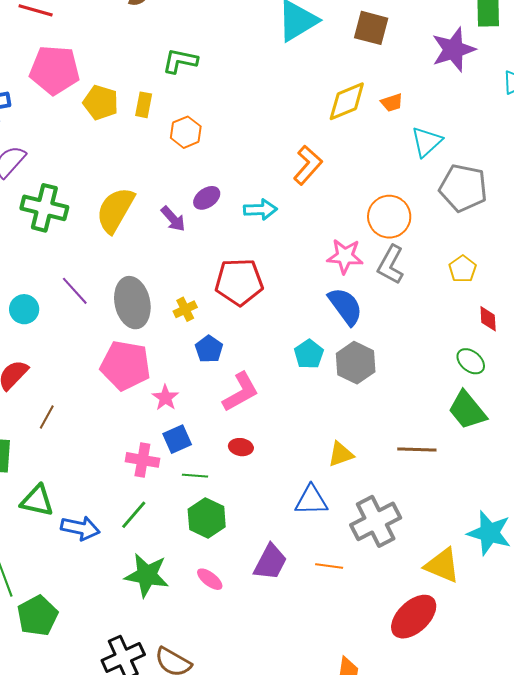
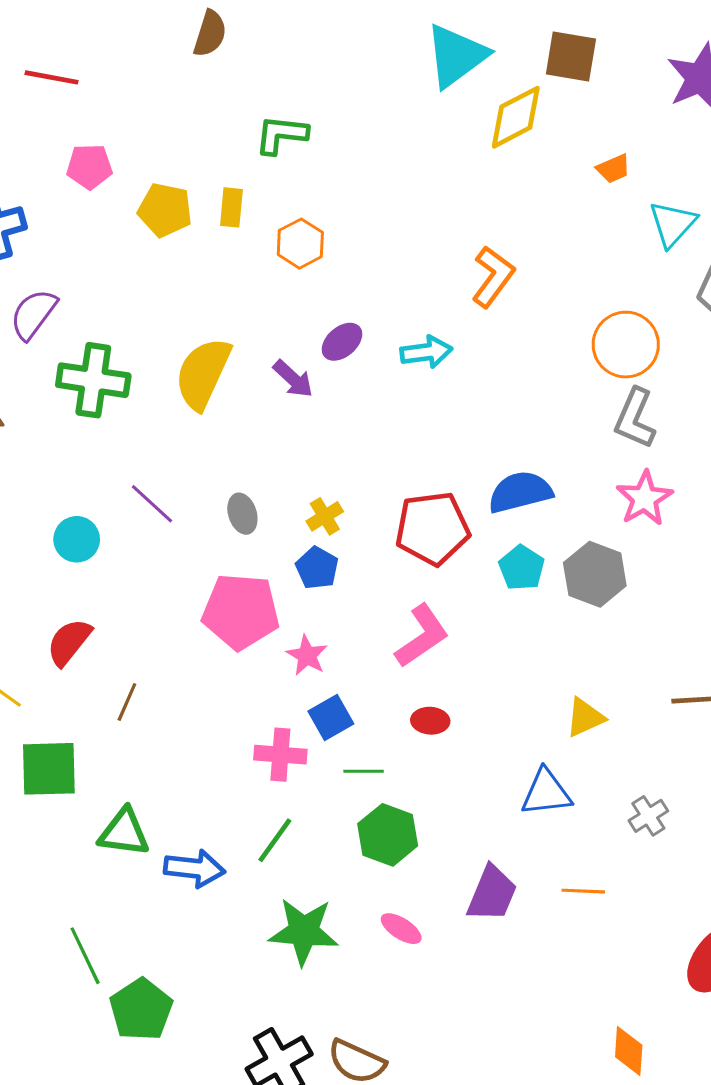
pink pentagon: (55, 70) -> (89, 167), size x0.6
yellow diamond: (347, 101) -> (516, 117), moved
pink star: (345, 256) -> (644, 498), moved, turned -30
red pentagon: (239, 282) -> (432, 528), moved
gray ellipse: (132, 303) -> (242, 514), size x0.5
blue semicircle: (345, 306) -> (520, 492), moved, turned -63
blue pentagon: (209, 349) -> (317, 568), moved
gray cross: (376, 521) -> (648, 816), size x0.5

